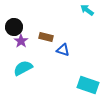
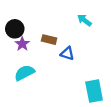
cyan arrow: (87, 10) -> (84, 20), moved
cyan rectangle: (88, 85) -> (94, 91), turned 60

